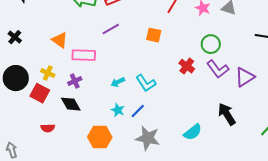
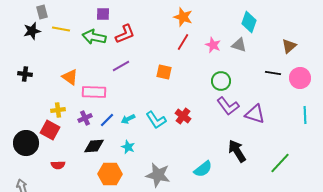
black cross: (15, 37) -> (25, 74), turned -32
red cross: (187, 66) -> (183, 116), moved
yellow cross: (48, 73) -> (58, 110), turned -32
purple triangle: (245, 77) -> (255, 114), turned 50
black circle: (16, 78) -> (26, 143), moved
black diamond: (71, 104) -> (94, 146), moved, turned -65
blue line: (138, 111) -> (107, 120), moved

